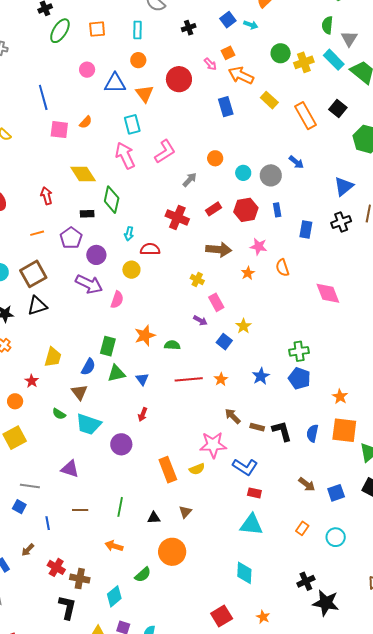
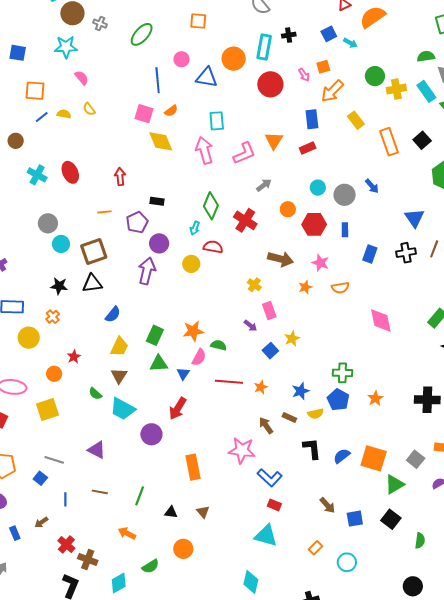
green semicircle: (327, 25) -> (426, 56), turned 66
cyan rectangle: (137, 30) -> (264, 47), moved, size x1.4
green ellipse: (60, 31) -> (142, 34), moved
orange circle: (138, 60) -> (234, 59), size x1.5
orange arrow: (241, 75) -> (332, 91), turned -80
orange triangle: (145, 94) -> (274, 141), moved
blue line: (43, 97) -> (158, 80), moved
orange circle: (215, 158) -> (288, 209), moved
yellow diamond: (83, 174) -> (161, 141), moved
blue triangle: (344, 186) -> (415, 218), turned -35
green diamond: (112, 200) -> (211, 206), moved
red rectangle: (214, 209) -> (308, 148), moved
orange semicircle: (282, 268) -> (340, 288), turned -90
purple arrow: (89, 284) -> (147, 271), turned -112
pink semicircle: (117, 300) -> (199, 357), moved
yellow trapezoid: (53, 357) -> (119, 347), moved
blue semicircle: (88, 367) -> (113, 314), moved
orange star: (340, 397) -> (375, 398), moved
red arrow: (143, 414) -> (178, 408), size x1.6
brown rectangle: (257, 427) -> (289, 418), moved
blue semicircle: (312, 433) -> (342, 456), turned 30
yellow semicircle: (197, 469) -> (316, 414), moved
brown triangle: (185, 512) -> (203, 512), turned -32
orange circle: (172, 552) -> (183, 549), size x0.7

